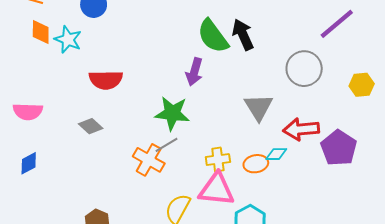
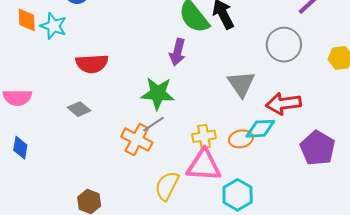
purple pentagon: (339, 148) -> (318, 148), moved
cyan diamond: (276, 154) -> (260, 129), size x1.4
blue diamond: (29, 163) -> (20, 148), turned -50

